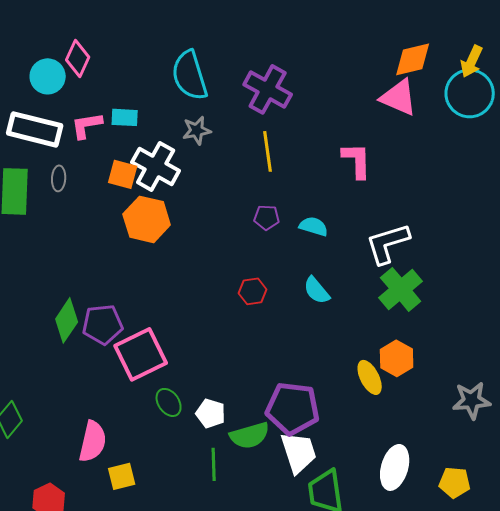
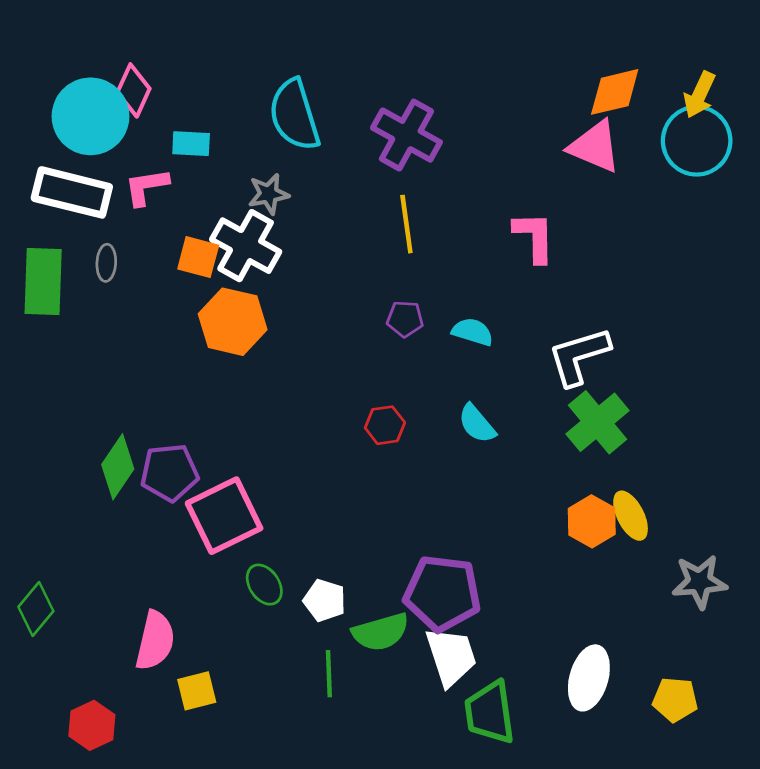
cyan circle: (48, 76) -> (90, 116), size x1.5
cyan rectangle: (125, 117) -> (191, 144), moved
gray star: (197, 130) -> (269, 194), moved
yellow ellipse: (370, 377) -> (631, 516), moved

